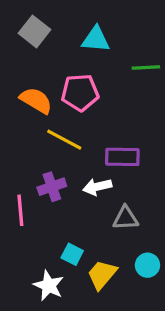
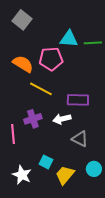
cyan triangle: (96, 39) -> (69, 39), moved
gray triangle: (126, 218) -> (80, 139), turned 30
white star: (49, 286) -> (22, 175), moved

